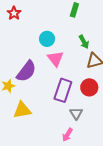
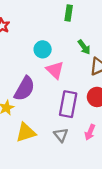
gray triangle: (76, 113) -> (61, 135), moved
pink arrow: (67, 135) -> (90, 132), moved

